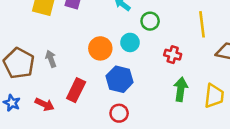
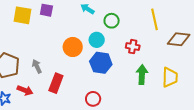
gray arrow: (51, 59) -> (37, 66), moved
blue hexagon: (120, 79) -> (101, 63), moved
red arrow: (45, 104) -> (25, 90), moved

